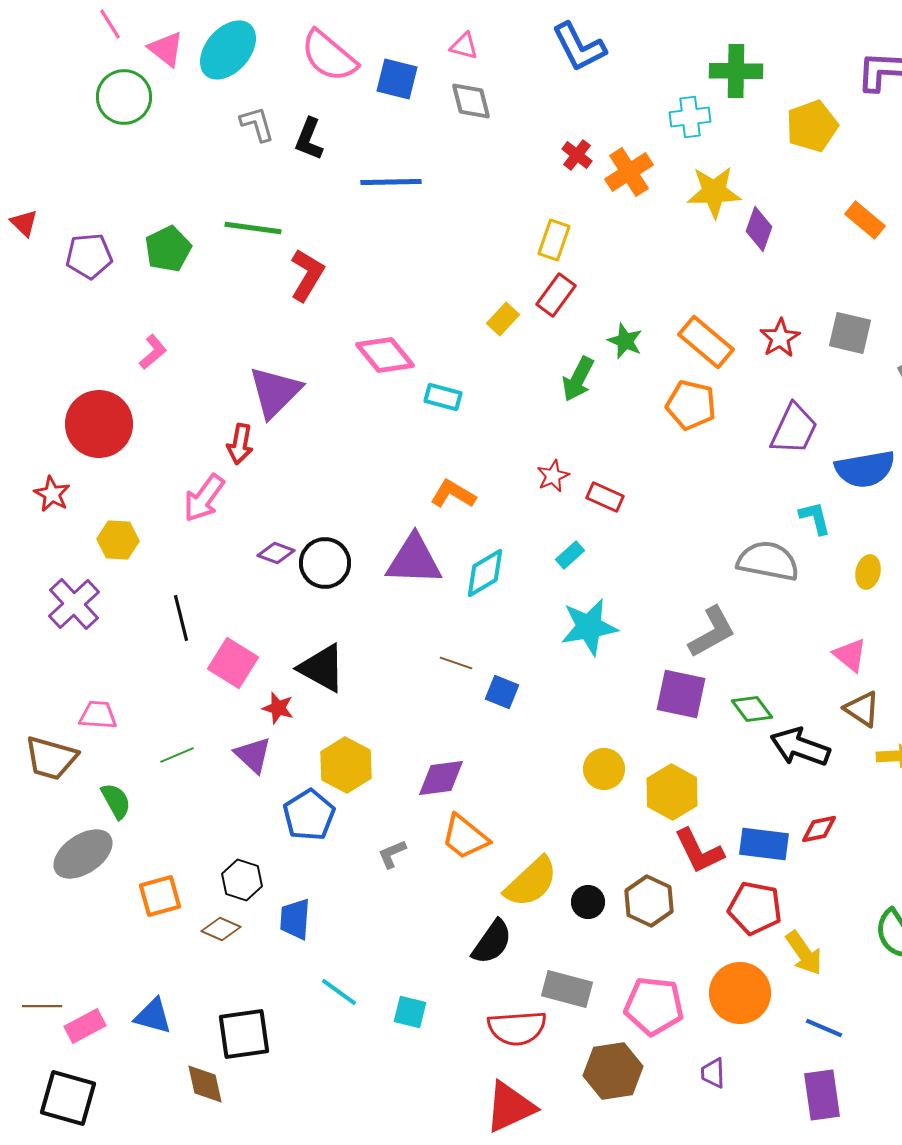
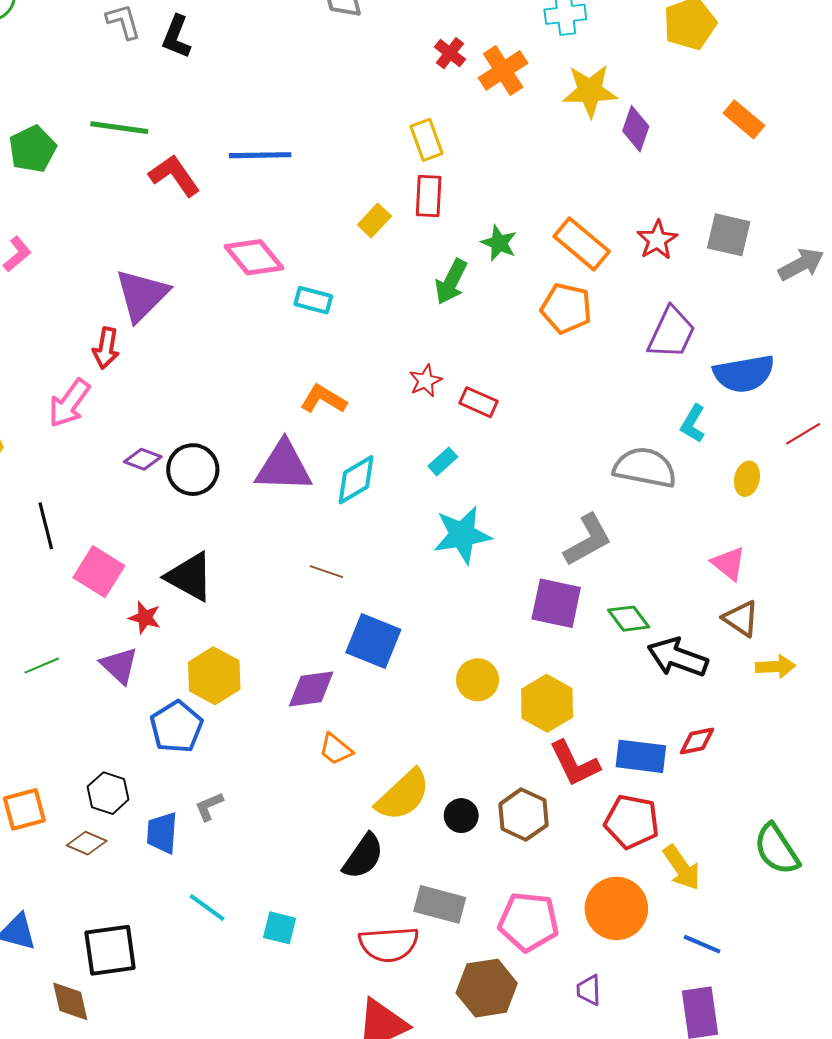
blue line: (391, 182) -> (260, 155), moved
yellow rectangle: (554, 240) -> (427, 140), turned -39
red L-shape: (307, 275) -> (174, 176), turned -66
red rectangle: (556, 295) -> (429, 196), turned -33
cyan L-shape: (815, 518) -> (693, 424), turned -135
blue square: (502, 692) -> (373, 641), moved, size x1.6
orange trapezoid: (465, 837) -> (336, 749), size x0.7
gray L-shape: (392, 854) -> (209, 806), moved

